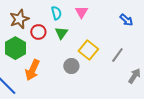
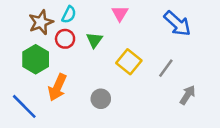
cyan semicircle: (56, 13) -> (69, 15), moved, turned 40
blue arrow: (126, 20) -> (177, 24), size x1.6
gray circle: (71, 66) -> (101, 99), moved

